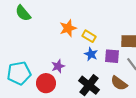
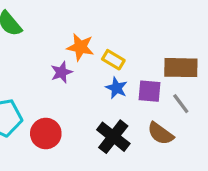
orange star: (68, 28) -> (80, 47), turned 30
purple star: (58, 66) -> (61, 72), moved

